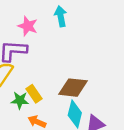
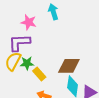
green star: (20, 100) -> (27, 63), moved

